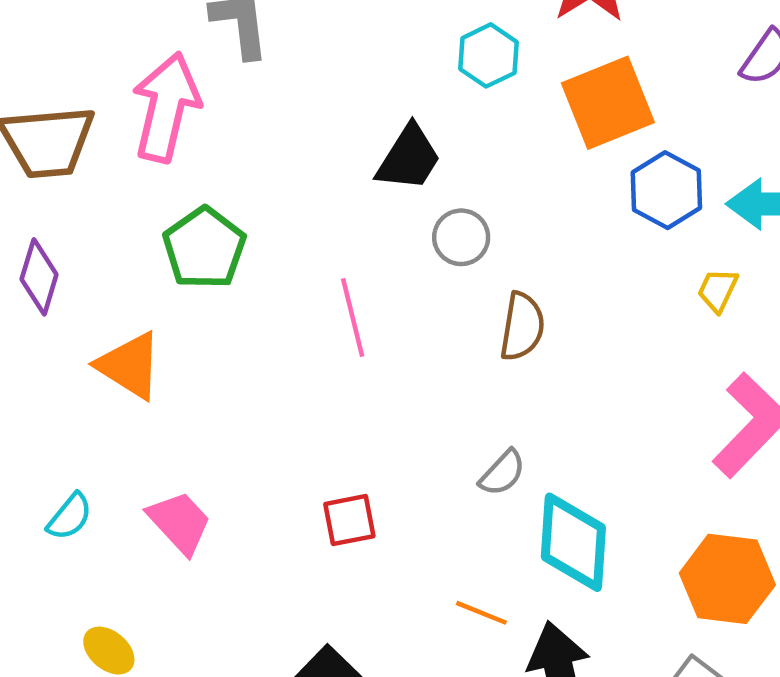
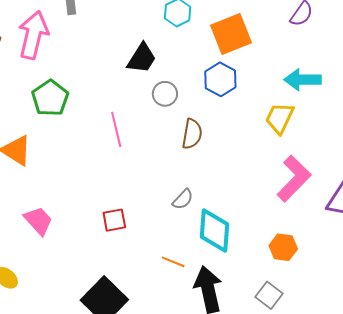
blue hexagon: (666, 190) -> (220, 79), moved
yellow trapezoid: (718, 290) -> (280, 118), size x1.6
orange hexagon: (727, 579) -> (283, 247), size x0.7

